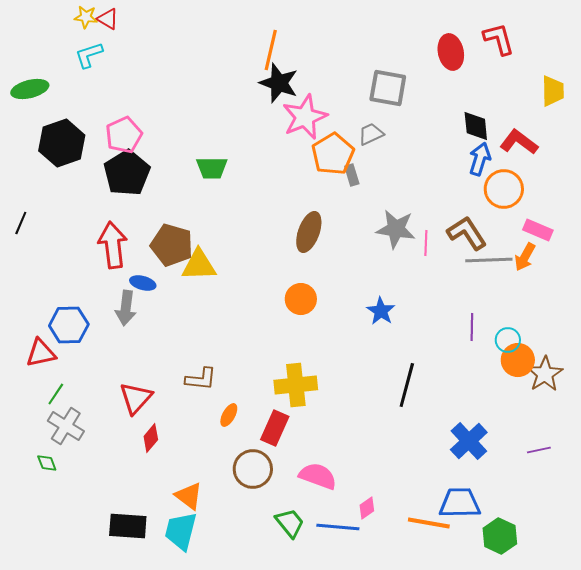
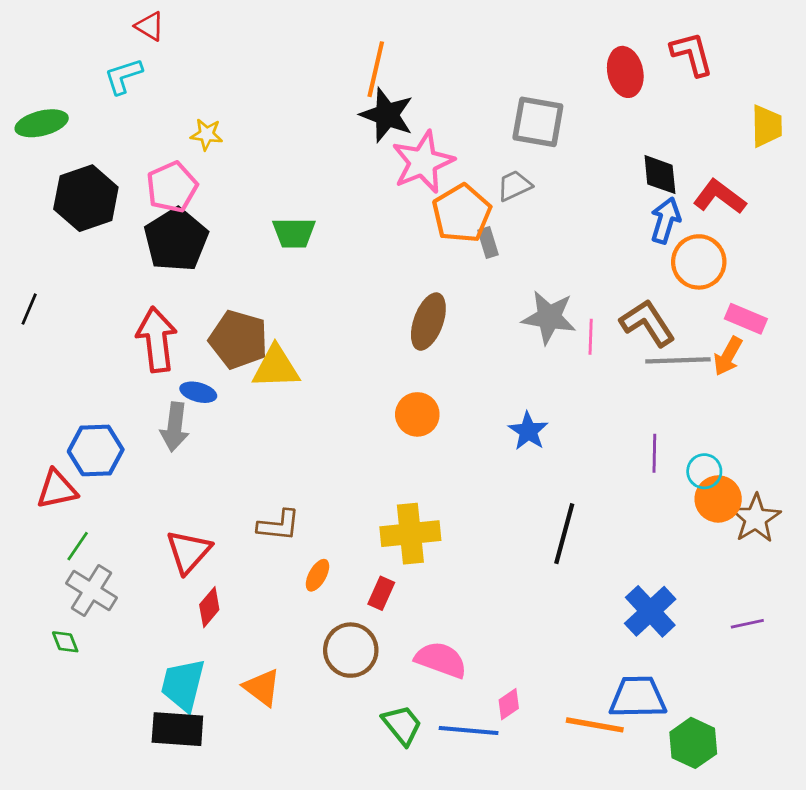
yellow star: (86, 17) -> (207, 134), moved
red rectangle: (275, 428) -> (381, 593), size x0.7
cyan trapezoid: (181, 531) -> (183, 685), moved

